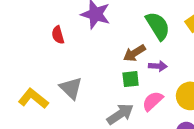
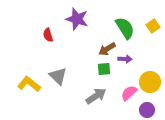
pink semicircle: (153, 101) -> (129, 93), moved

